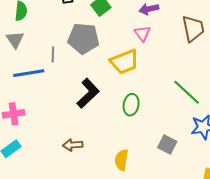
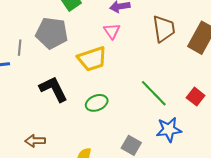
black L-shape: (88, 93) -> (53, 89), turned -76
green ellipse: (131, 105) -> (97, 103), turned 55

